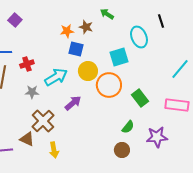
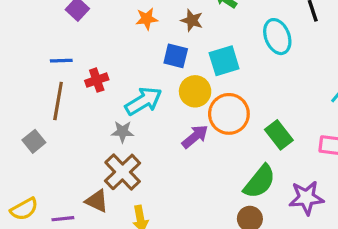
orange star: (67, 31) -> (147, 19), moved
cyan square: (119, 57) -> (224, 61), moved
gray star: (32, 92) -> (123, 132), moved
purple arrow: (73, 103) -> (195, 136), moved
green semicircle: (128, 127) -> (260, 182), size x1.6

